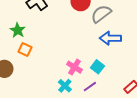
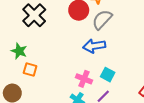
blue arrow: (110, 38) -> (94, 46), moved

